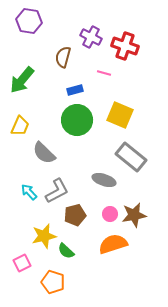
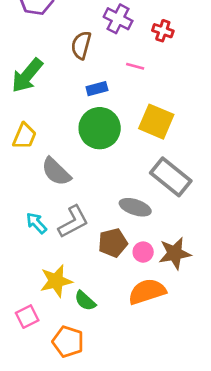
red cross: (125, 46) -> (163, 31), size x0.6
brown pentagon: (75, 215) -> (113, 243), moved

